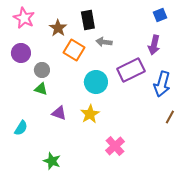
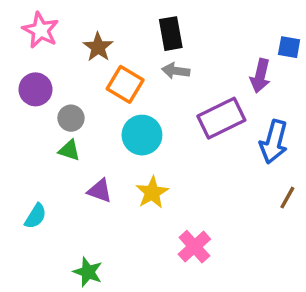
blue square: (160, 15) -> (289, 47), moved, turned 32
black rectangle: (88, 20) -> (171, 34), moved
cyan circle: (96, 82) -> (142, 135), moved

